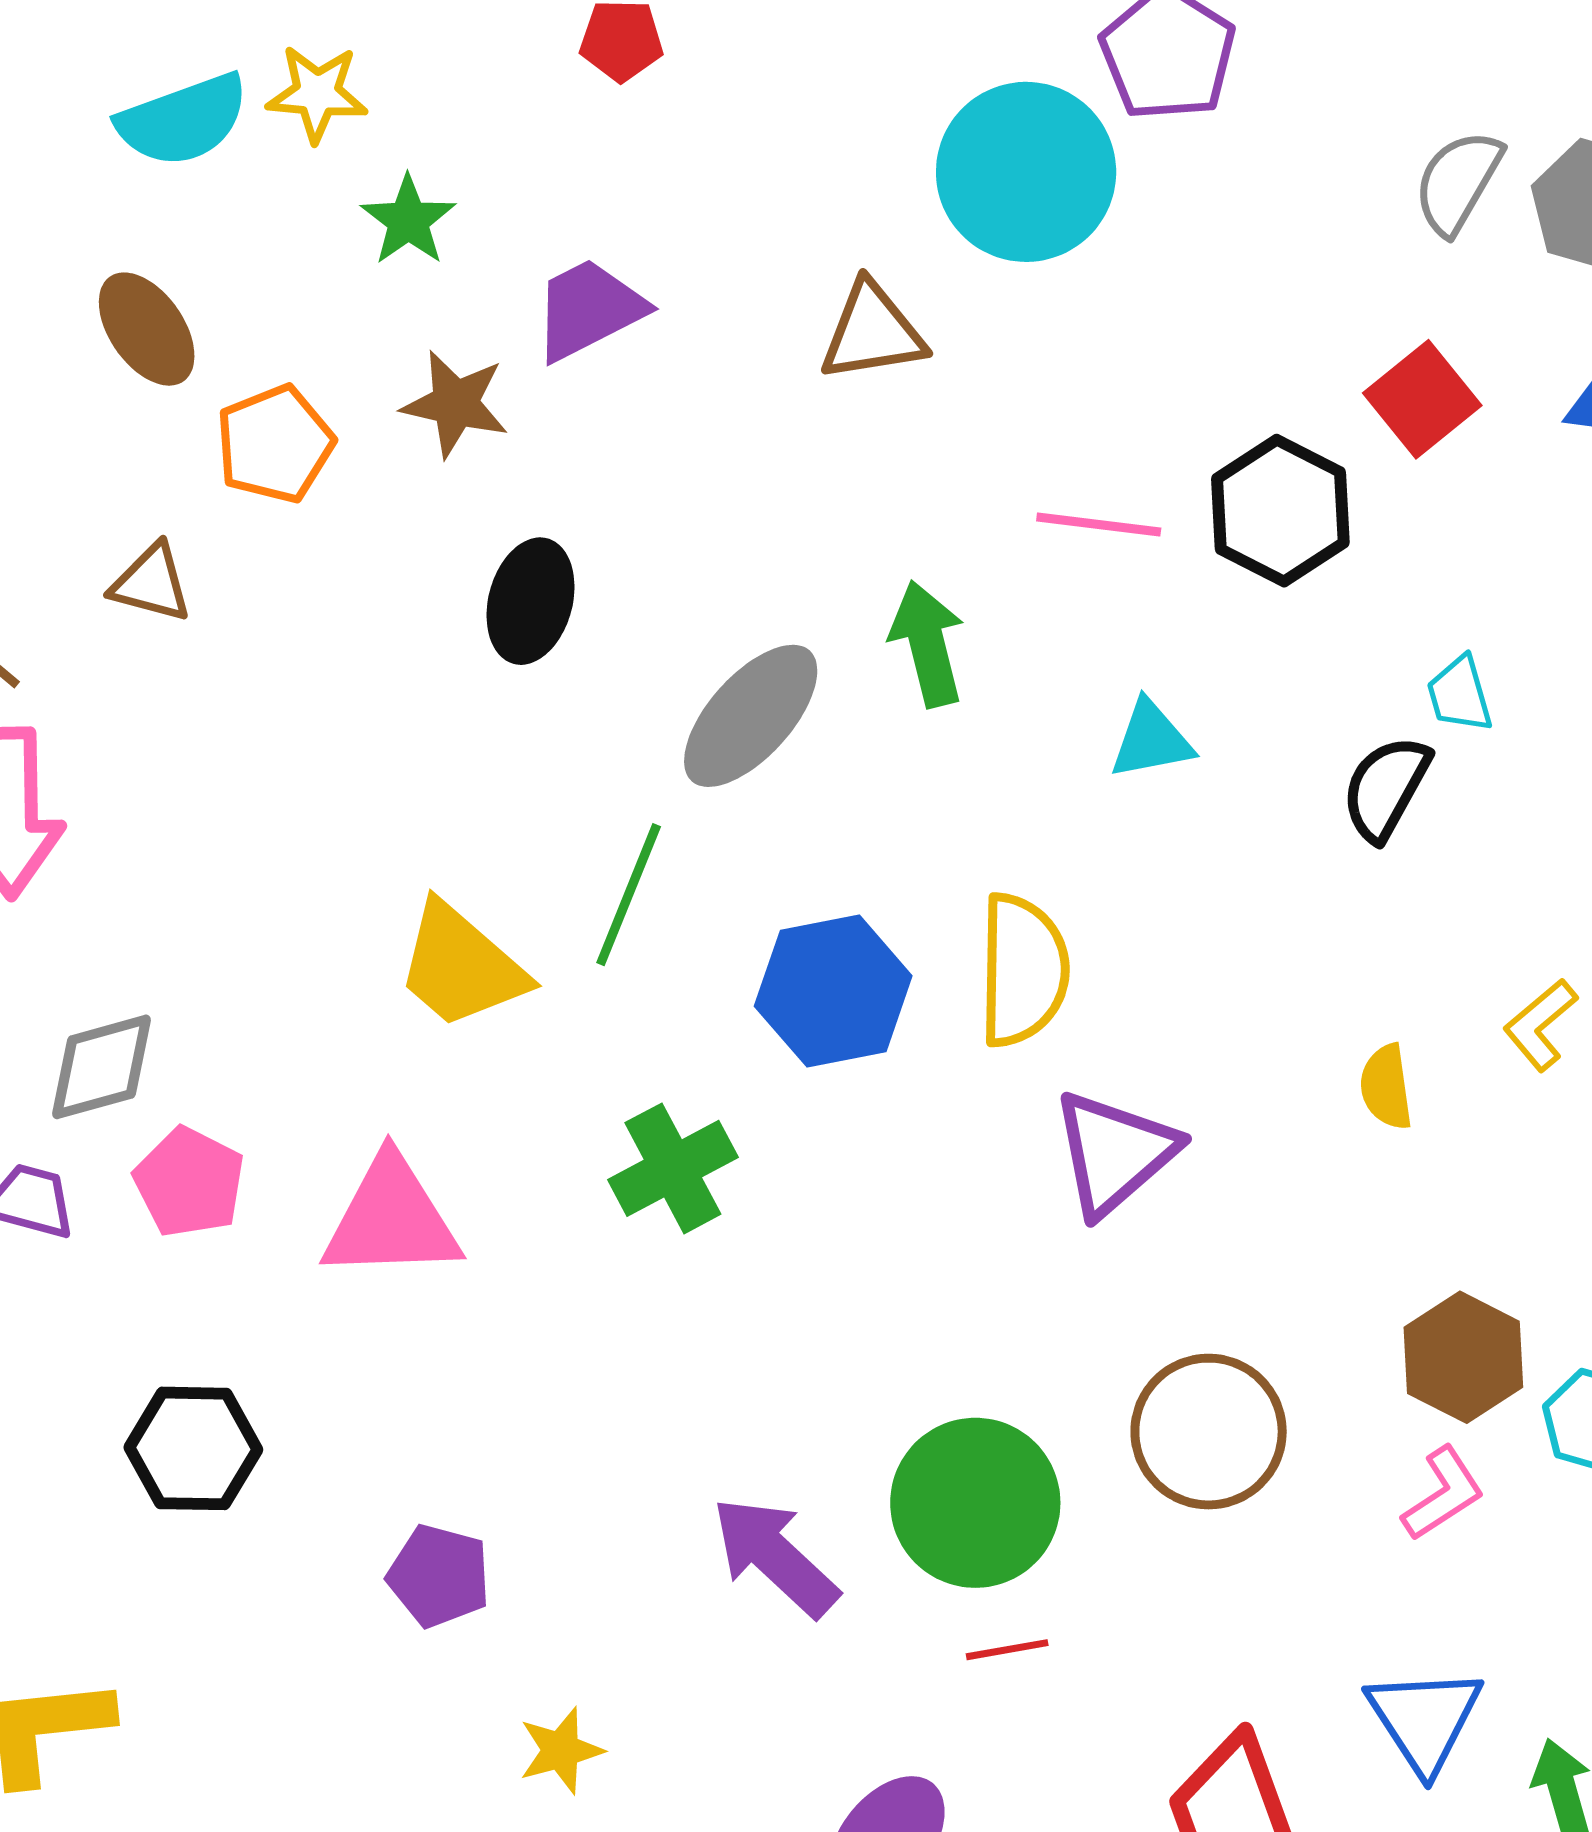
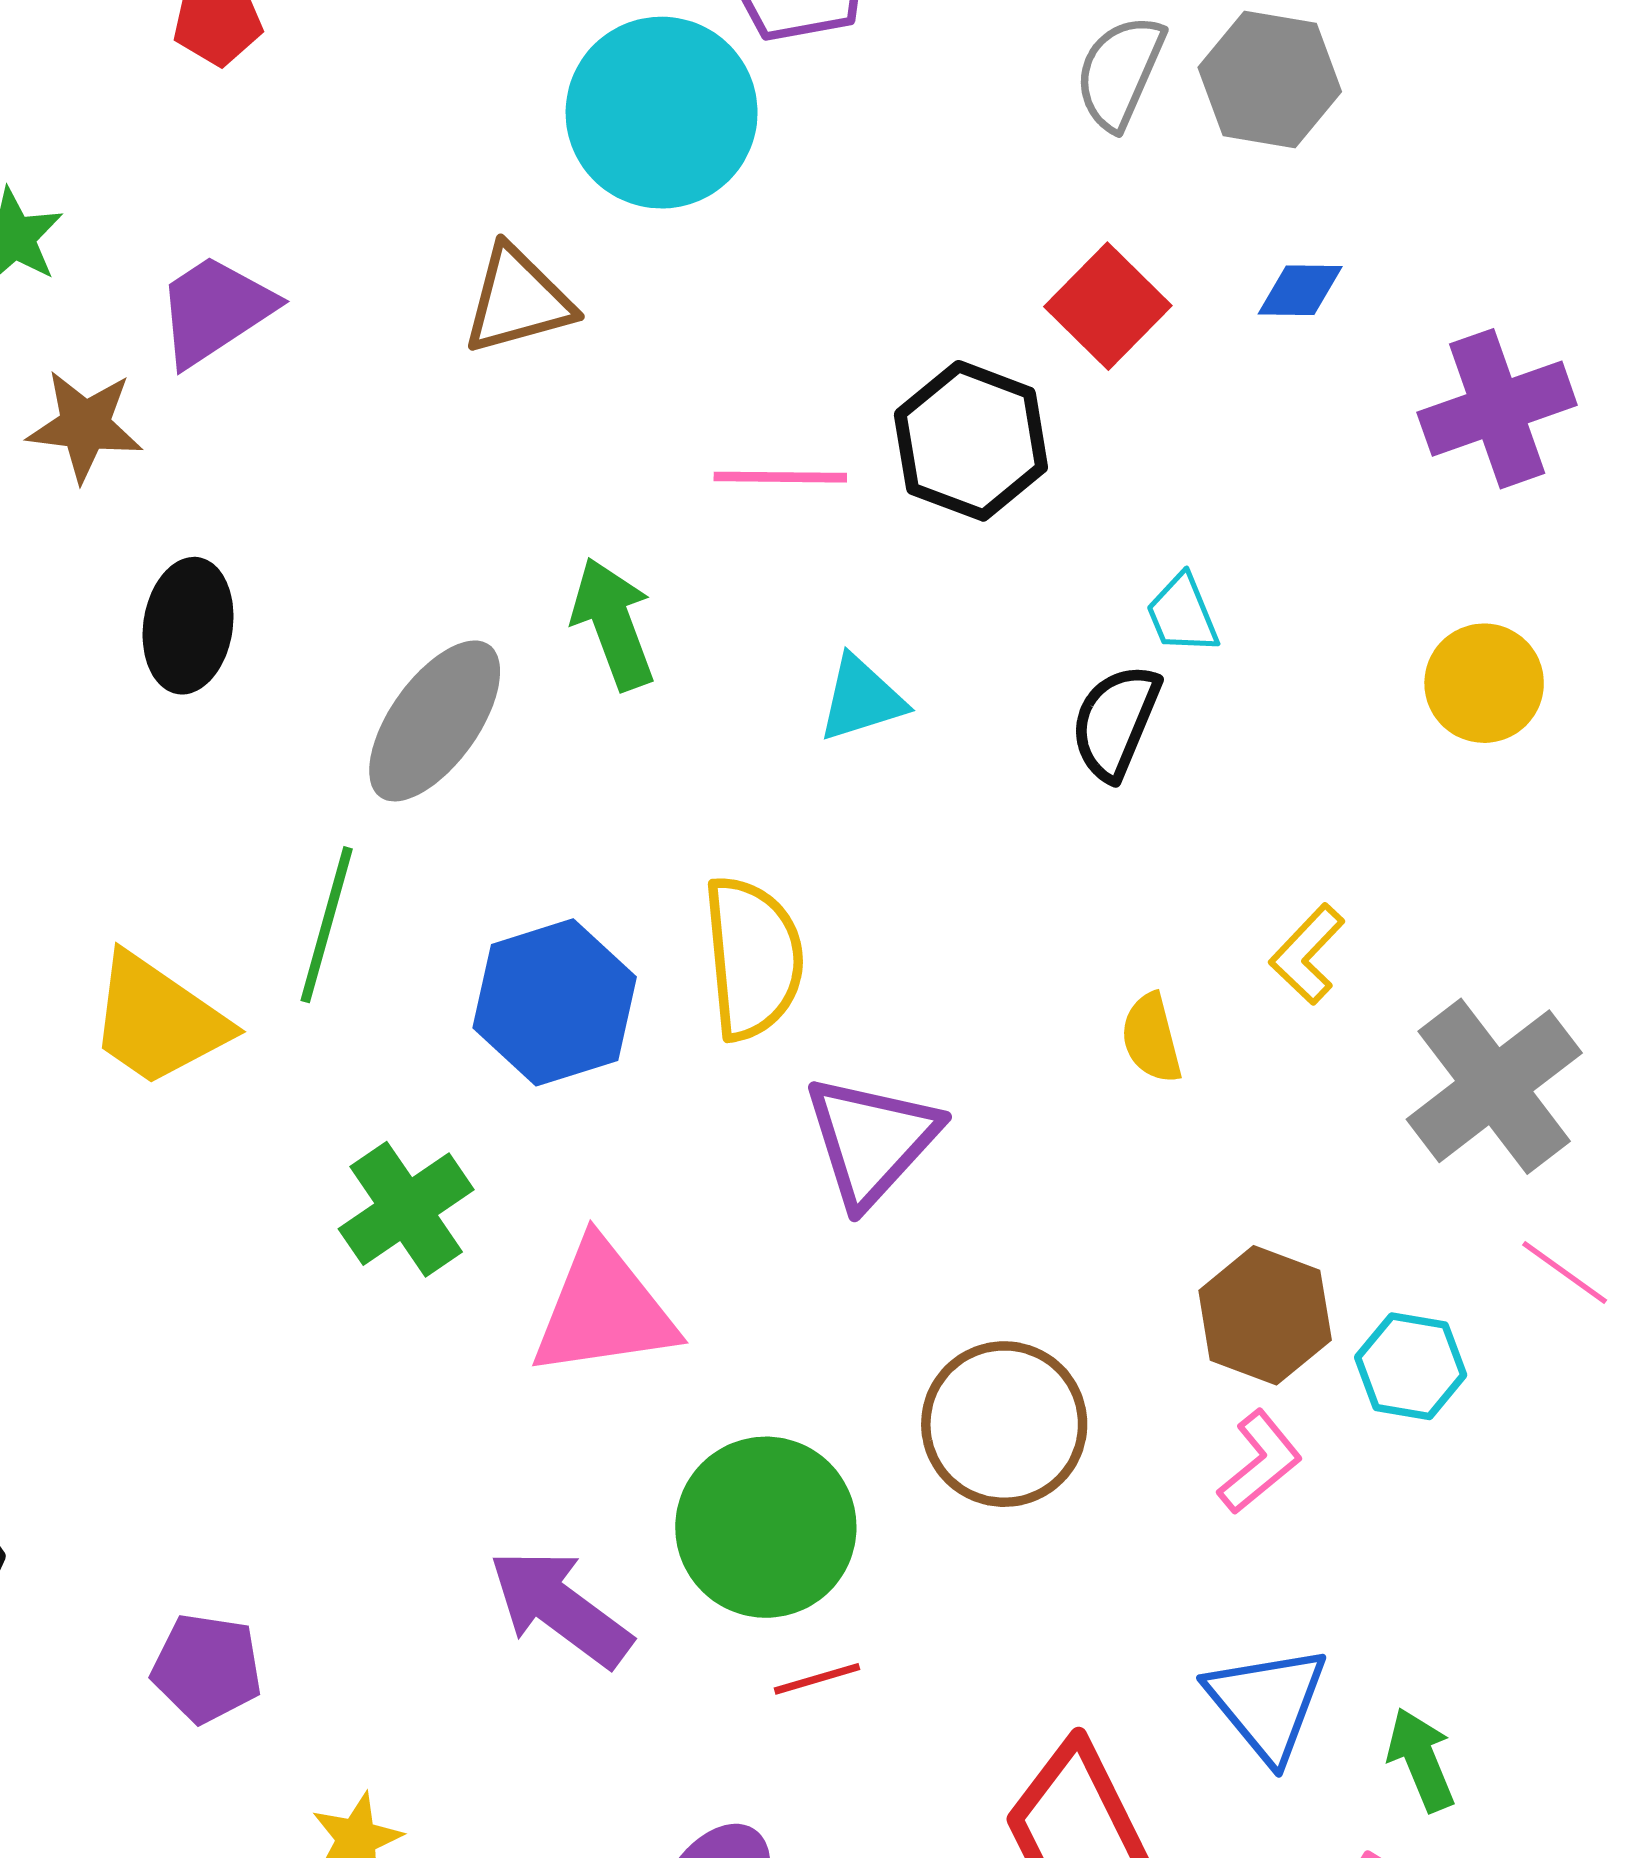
pink triangle: (391, 1219) -> (604, 1310), moved

